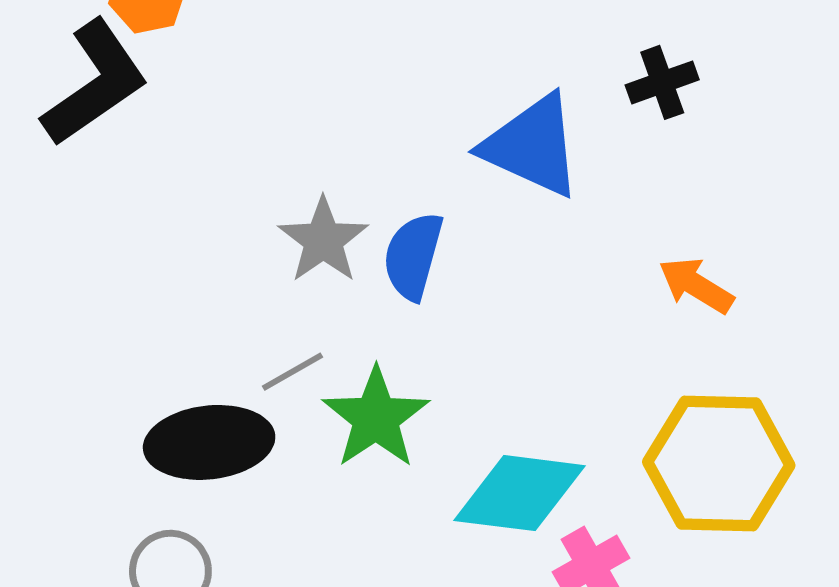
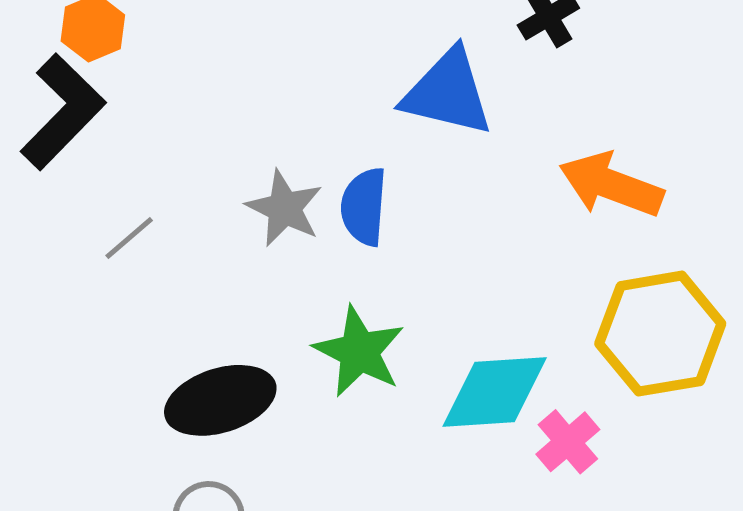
orange arrow: (696, 285) -> (611, 185), size x1.5
gray line: (293, 372) -> (129, 238), moved

